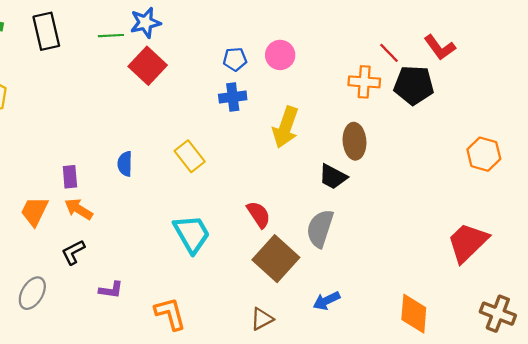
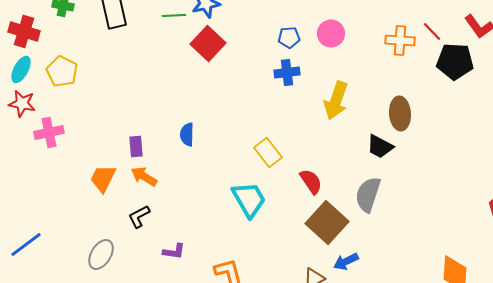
orange cross: (364, 82) -> (400, 40), moved
yellow rectangle: (190, 156) -> (268, 152), moved
blue arrow: (326, 301) -> (346, 261), moved

